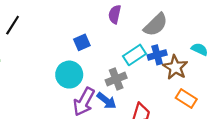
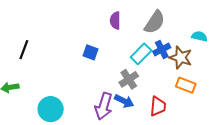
blue square: (82, 42) -> (91, 52), turned -35
cyan circle: (69, 75) -> (51, 109), moved
orange rectangle: (186, 99) -> (186, 85), moved

